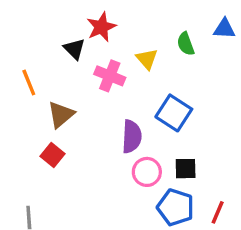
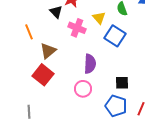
blue square: (174, 113) -> (115, 36), moved
red square: (52, 155) -> (43, 75), size x1.5
pink circle: (147, 172) -> (83, 89), moved

